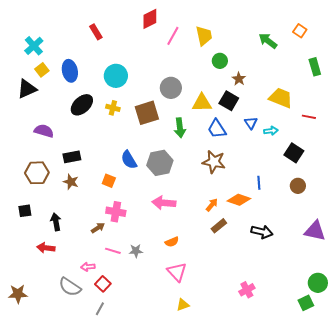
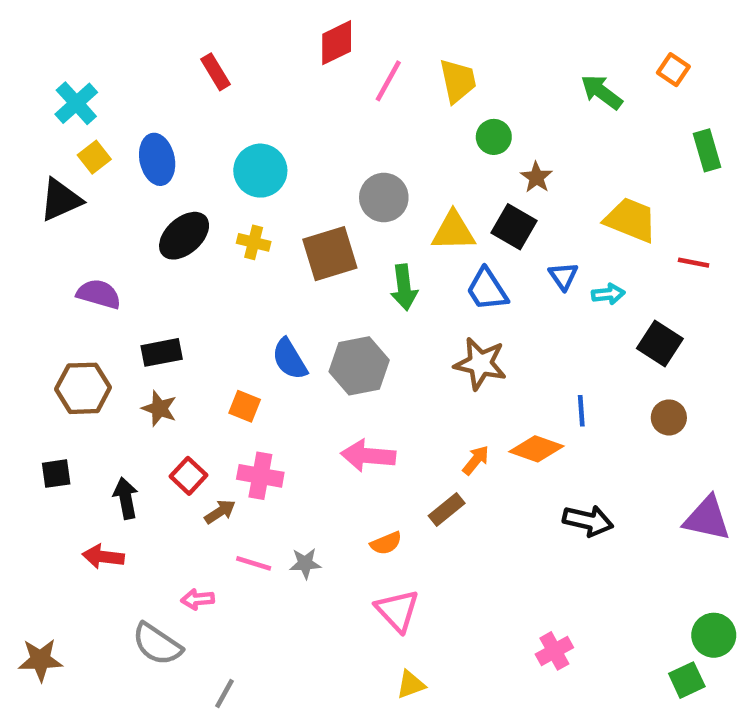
brown rectangle: (219, 226) -> (447, 509), moved
red square: (103, 284) -> (189, 476), moved

